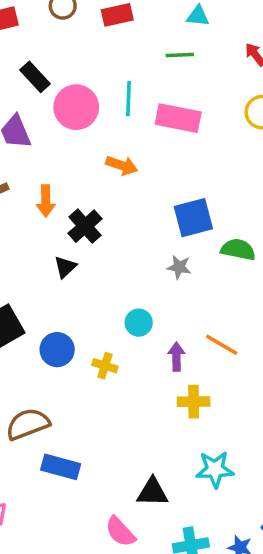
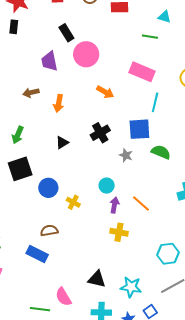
cyan line: (129, 99) -> (155, 102), moved
black cross: (85, 226) -> (100, 133), moved
cyan circle: (139, 323) -> (107, 186), moved
brown semicircle: (28, 424) -> (49, 231), moved, size x0.7
cyan star: (215, 469) -> (131, 287), moved
black triangle: (152, 492) -> (97, 279), moved

